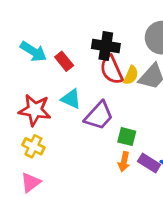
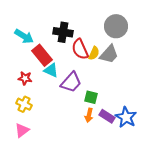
black cross: (106, 46) -> (63, 32), moved
red rectangle: (64, 61) -> (42, 55), moved, size x1.5
red star: (35, 110) -> (25, 78), size x0.6

